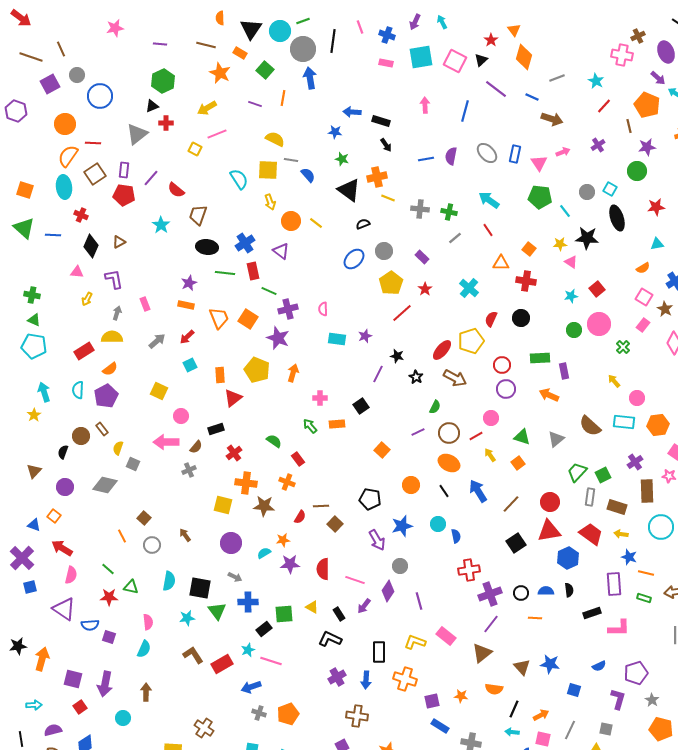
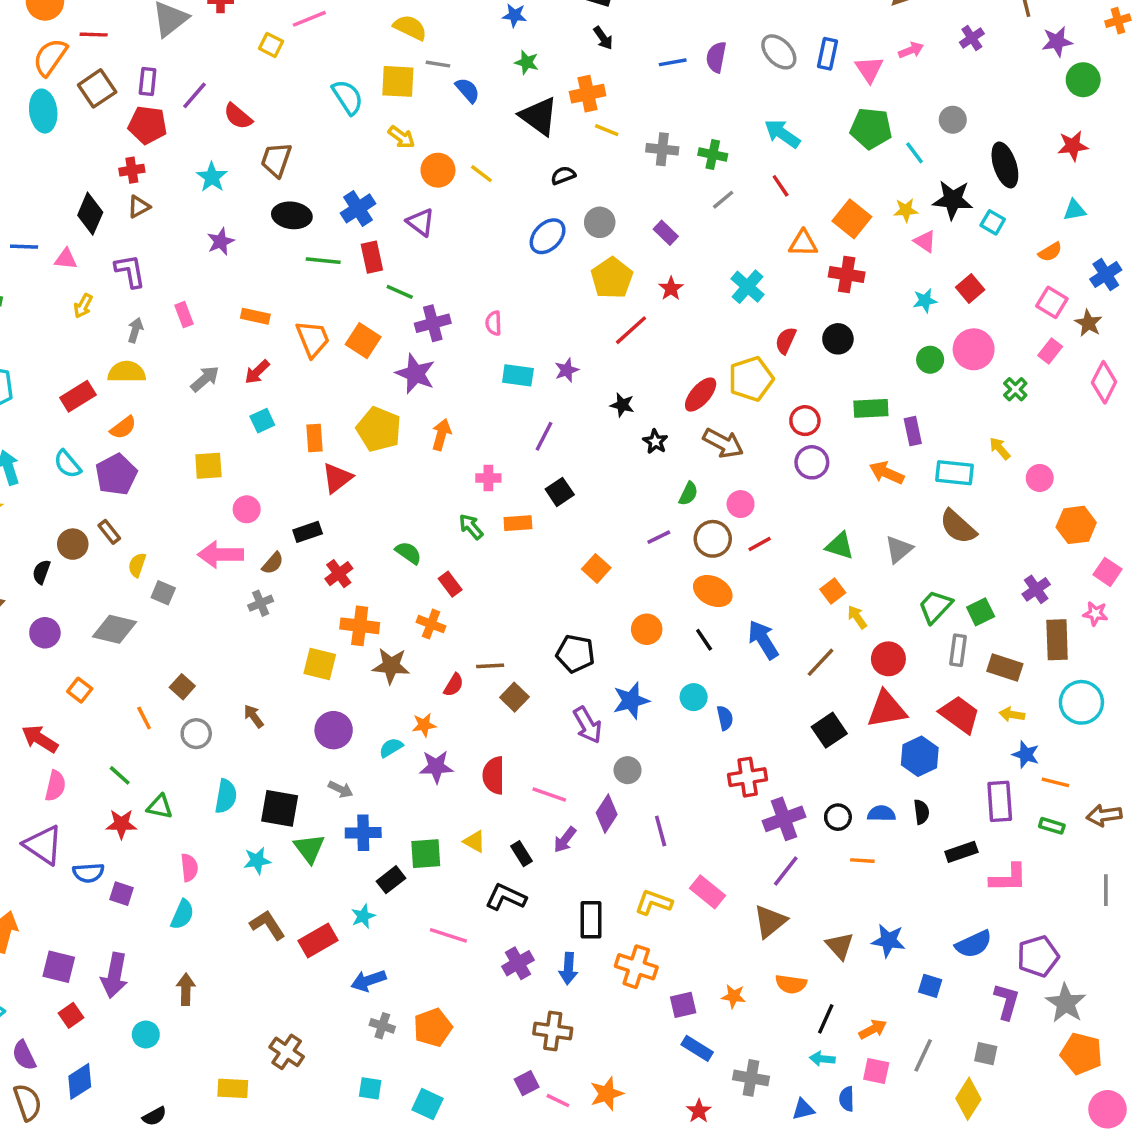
green circle: (637, 171) -> (1083, 80), moved
cyan square: (610, 189) -> (993, 222), moved
yellow arrow: (270, 202) -> (401, 137), turned -35
red cross: (81, 215) -> (132, 170), moved, turned -32
blue line: (53, 235) -> (24, 247), moved
orange square: (529, 249) -> (852, 219), size x1.5
purple star: (189, 283) -> (221, 241), moved
purple line: (378, 374) -> (544, 436), moved
cyan semicircle: (78, 390) -> (68, 464), turned -42
yellow square: (159, 391) -> (208, 466), turned -30
pink circle: (491, 418) -> (741, 504), moved
cyan rectangle: (624, 422) -> (954, 473), moved
yellow arrow: (490, 455) -> (857, 617), moved
orange square: (54, 516) -> (80, 690), moved
pink line: (271, 661) -> (448, 935), moved
blue semicircle: (599, 666) -> (974, 944), size x1.5
gray star: (652, 700) -> (1066, 1003), size x1.6
purple semicircle: (53, 730) -> (24, 1055), turned -102

